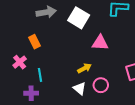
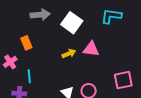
yellow arrow: (84, 68) -> (69, 54), moved

